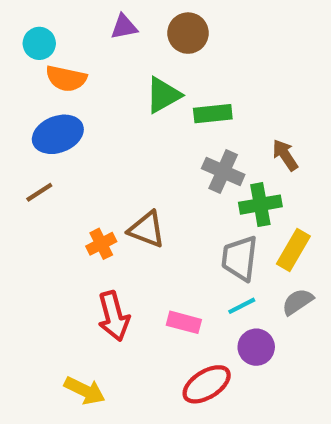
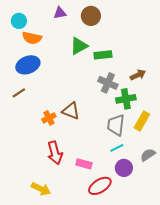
brown arrow: (285, 155) -> (138, 75), turned 98
gray semicircle: (298, 302) -> (148, 155), moved
pink rectangle: (184, 322) -> (84, 164), moved

